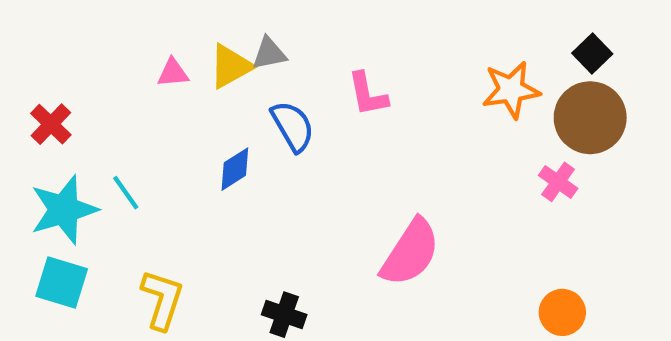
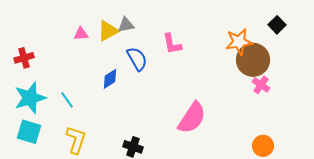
brown circle: (590, 118) -> (253, 60), moved
red cross: (51, 124) -> (24, 58), turned 30
cyan line: (126, 193) -> (67, 100), moved

